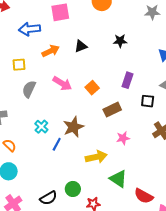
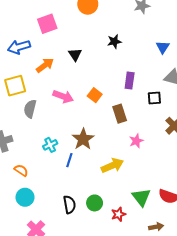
black triangle: (81, 46) -> (75, 55), turned -32
yellow square: (19, 65) -> (15, 86), size x1.5
brown rectangle: (112, 110) -> (120, 114), turned -72
cyan cross: (41, 127) -> (50, 145), turned 32
green triangle: (118, 179) -> (141, 197), moved, turned 30
black semicircle: (48, 198) -> (69, 205), moved, turned -60

